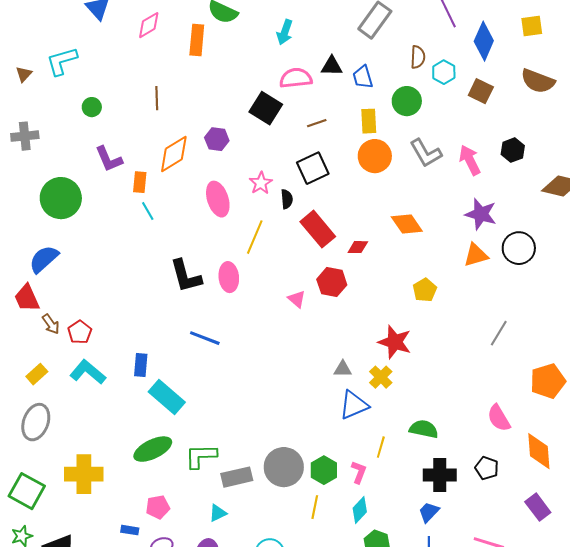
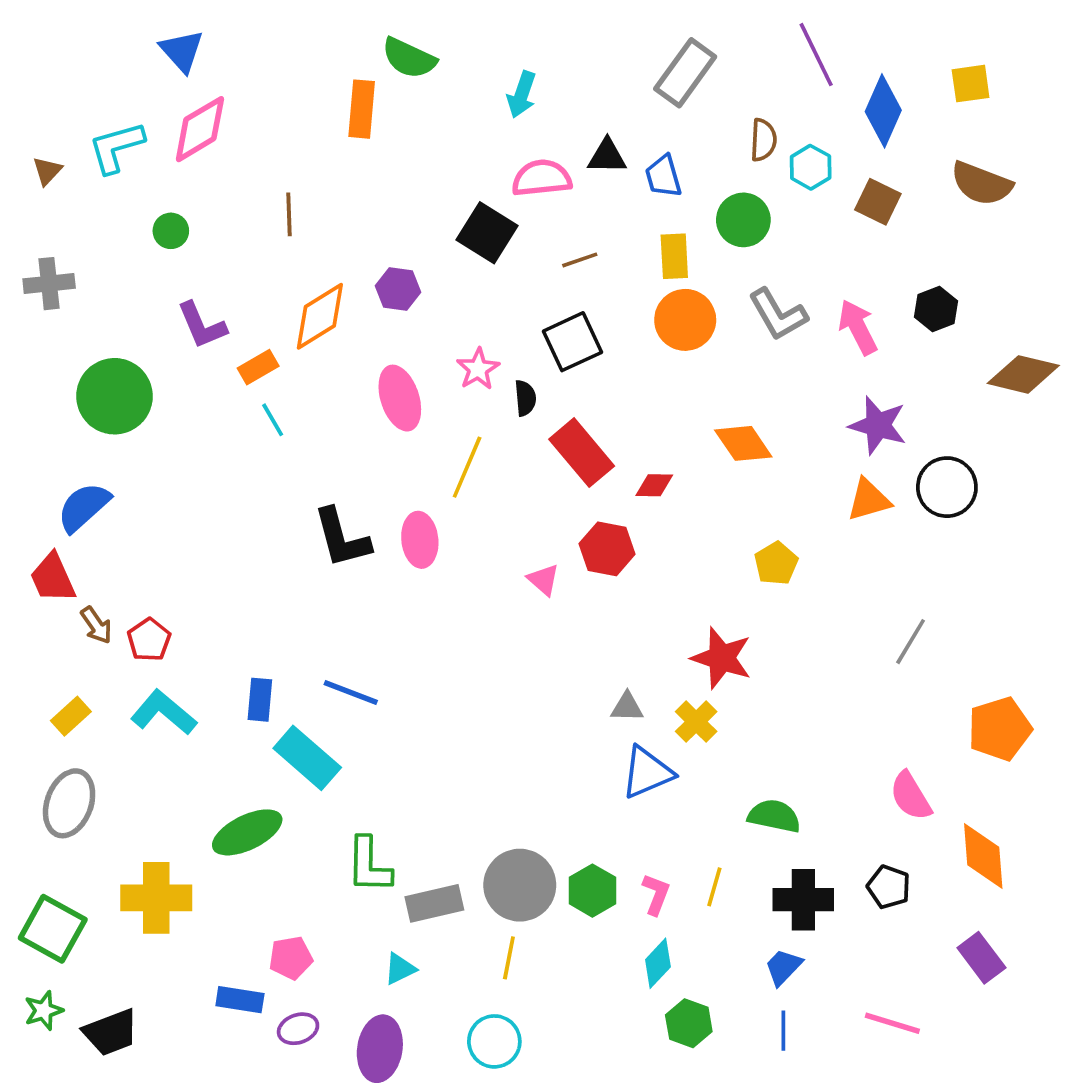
pink diamond: (149, 25) -> (200, 129), moved, size x1.4
orange rectangle: (140, 182) -> (258, 367), turned 55
blue line: (205, 338) -> (351, 692), moved
yellow line: (381, 447) -> (714, 887), moved
green ellipse: (153, 449) -> (247, 832), moved
green L-shape: (201, 456) -> (369, 865), turned -88
yellow line: (315, 507) -> (509, 958), moved
blue rectangle: (130, 530) -> (240, 1000), size x1.4

